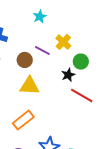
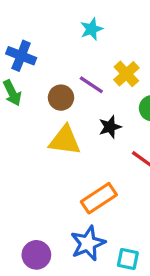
black star: (68, 75) -> (110, 127), moved
orange rectangle: (23, 120) -> (99, 198), moved

